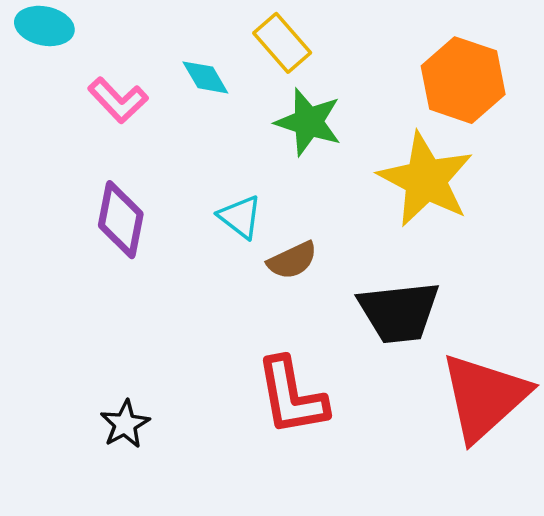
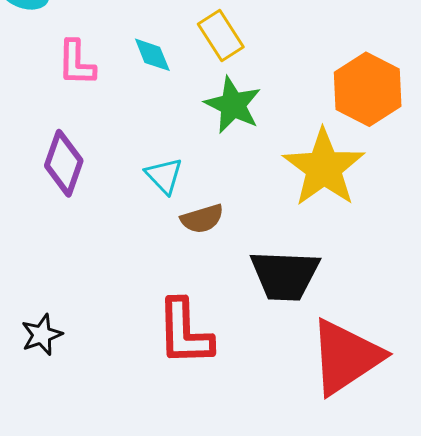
pink L-shape: (118, 100) -> (76, 63), turned 36

